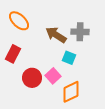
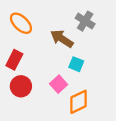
gray cross: (80, 32) -> (85, 21), moved, turned 30
red circle: (32, 78) -> (21, 86), moved

